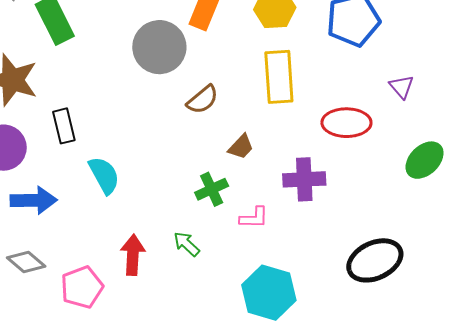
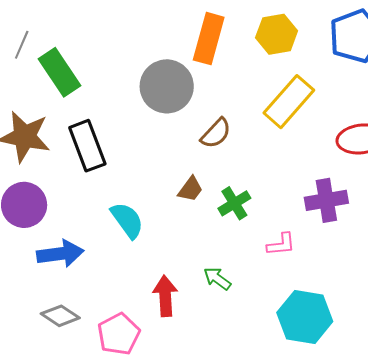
yellow rectangle: (279, 77) -> (289, 102), turned 52
black rectangle: (64, 126) -> (87, 146), moved, size x1.4
brown trapezoid: (241, 147) -> (190, 189), moved
green cross: (212, 189) -> (234, 203), moved

